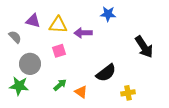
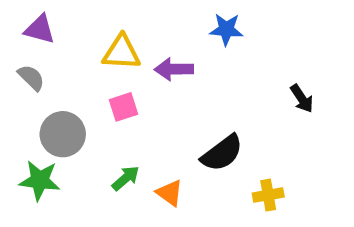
purple triangle: (33, 21) -> (40, 29), moved
black arrow: (144, 47) -> (302, 99), size x0.6

